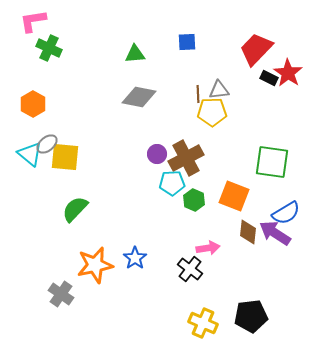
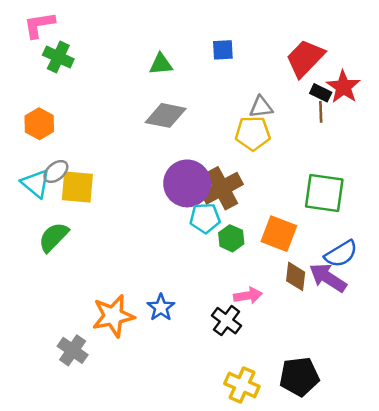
brown line: (198, 94) -> (321, 112), moved
purple circle: (157, 154) -> (187, 183), size x2.0
green semicircle: (75, 209) -> (54, 237), moved

